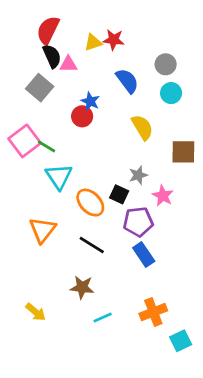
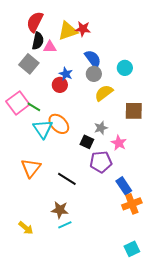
yellow triangle: (93, 42) -> (68, 31), size x1.5
black semicircle: (52, 56) -> (38, 41), turned 36
gray circle: (166, 64) -> (94, 74), moved
yellow semicircle: (142, 127) -> (104, 93), turned -96
orange ellipse: (90, 203) -> (59, 124), moved
blue rectangle: (144, 255) -> (124, 186), moved
orange cross: (153, 312) -> (132, 204), moved
cyan line: (103, 317) -> (65, 225), moved

